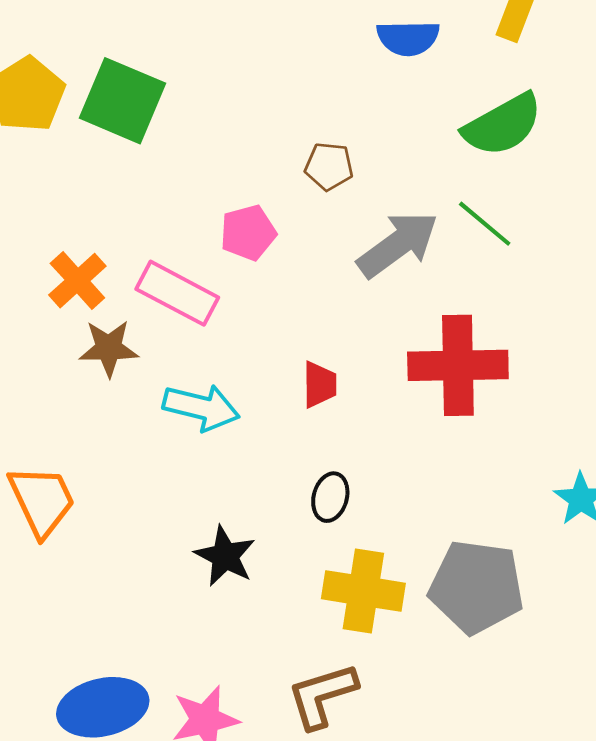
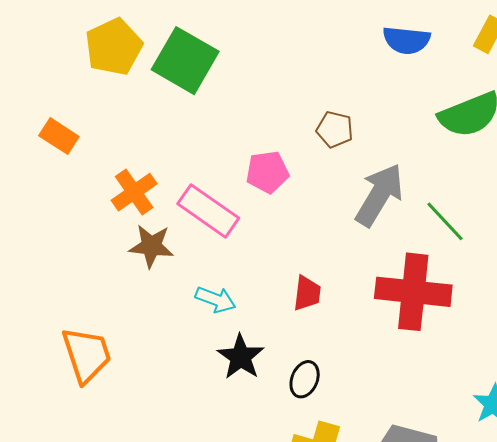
green line: (485, 224) -> (445, 221), moved
gray arrow: (398, 244) -> (379, 195), turned -30
cyan arrow: (201, 407) -> (216, 299), size x0.7
black star: (225, 556) -> (241, 357), moved

